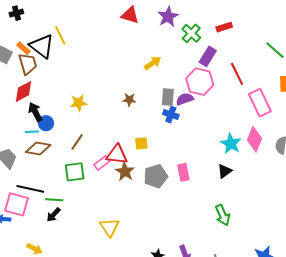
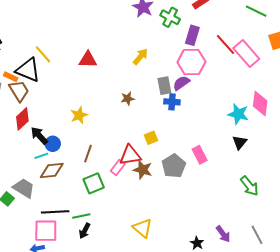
red triangle: (130, 15) -> (88, 60), moved
pink rectangle: (260, 103) -> (246, 54), moved

